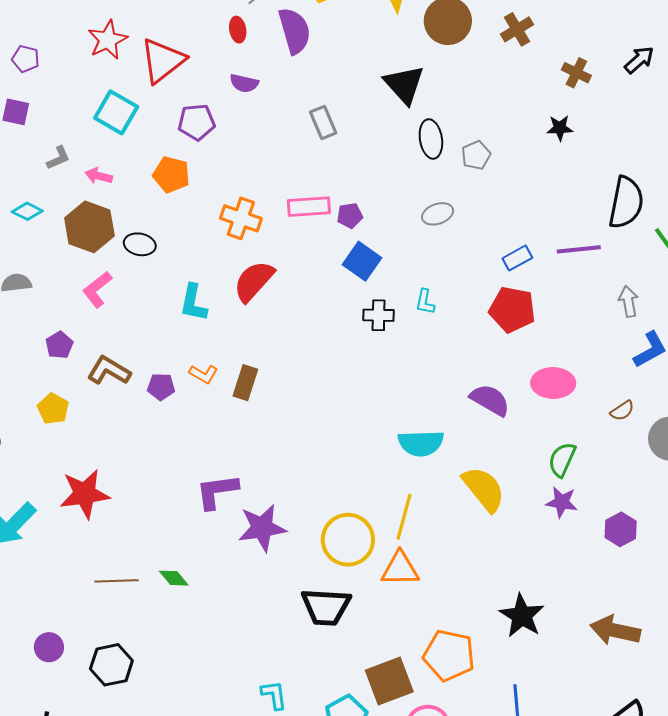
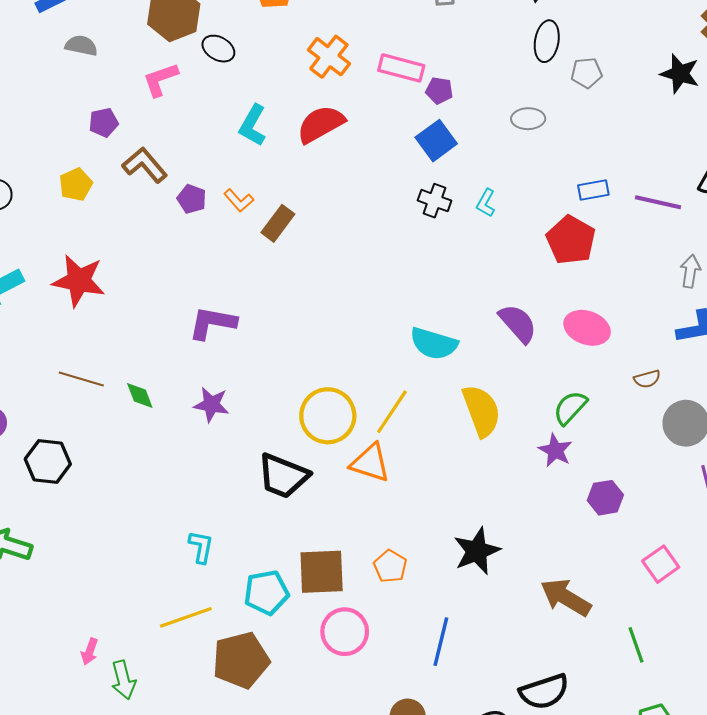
black star: (560, 128) -> (680, 74), size x1.4
purple star: (262, 528) -> (211, 404), moved, size x0.7
orange pentagon: (449, 655) -> (390, 566), size x0.6

